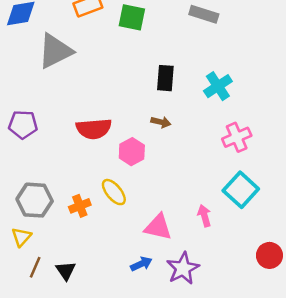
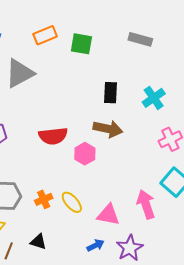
brown arrow: (161, 122) -> (108, 129), size x1.8
yellow ellipse: (114, 192) -> (72, 202), moved
pink arrow: (204, 216) -> (146, 204), size x1.6
black triangle: (66, 271) -> (38, 242), moved, turned -36

